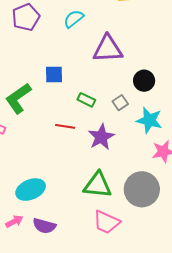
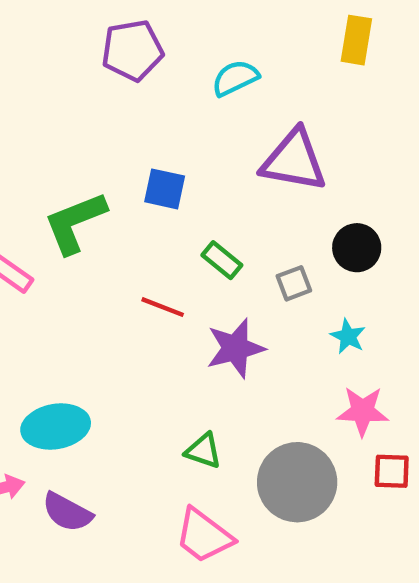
cyan star: (149, 120) -> (348, 336), size x0.6
green triangle: (98, 185) -> (203, 451), size x0.6

